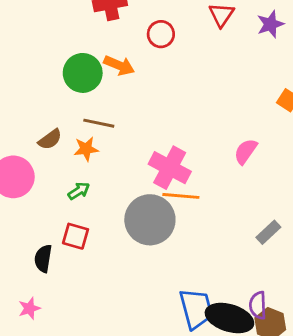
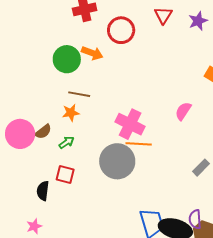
red circle: (161, 34) -> (121, 30), size x1.4
brown semicircle: (50, 139) -> (43, 132), moved

